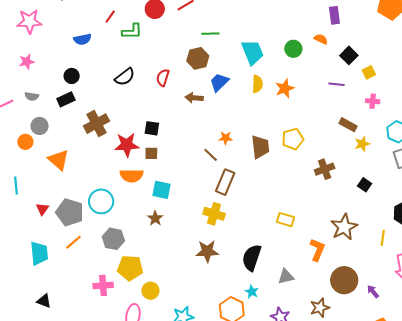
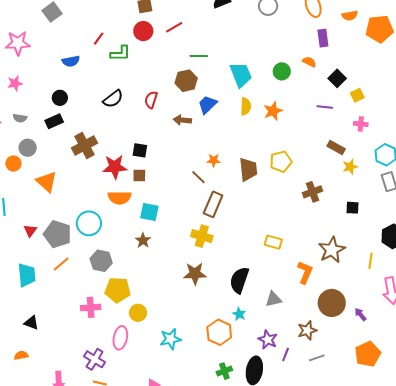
black square: (365, 185) -> (352, 208), turned -32

